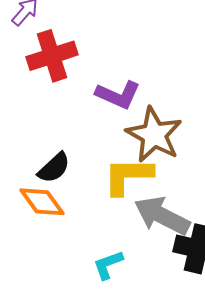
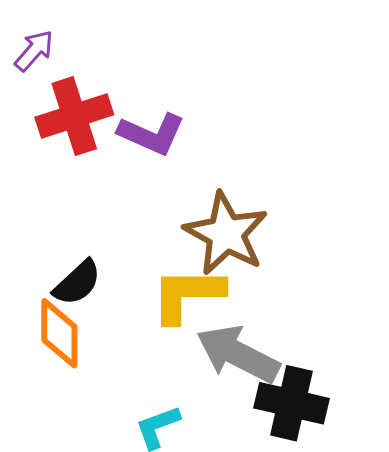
purple L-shape: (118, 95) -> (152, 134), moved
orange diamond: (42, 202) -> (59, 333), turned 36

